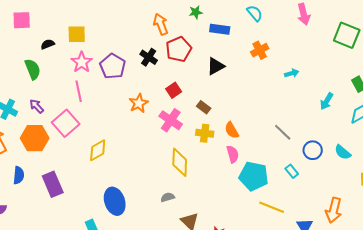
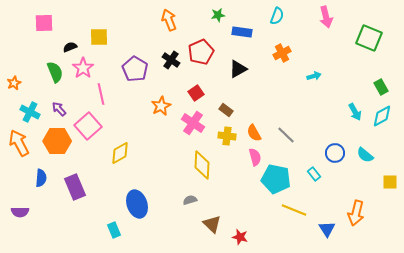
cyan semicircle: (255, 13) -> (277, 16), turned 60
orange arrow: (161, 24) -> (169, 20), moved
pink star: (82, 62) -> (83, 68), moved
cyan arrow: (327, 101) -> (355, 112), moved, turned -60
gray line: (283, 132) -> (286, 135), moved

